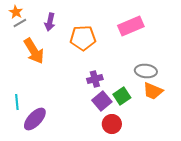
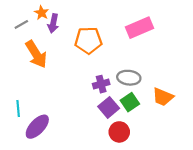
orange star: (16, 12) -> (42, 13), moved
gray ellipse: (146, 71) -> (129, 78), moved

